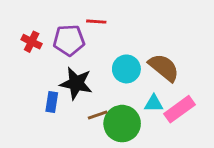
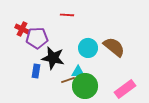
purple pentagon: (69, 40) -> (37, 38), moved
cyan triangle: (154, 103) -> (78, 72), moved
pink rectangle: (180, 109) -> (125, 89), moved

